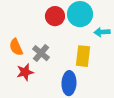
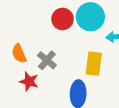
red star: (25, 72) -> (29, 81), turned 30

